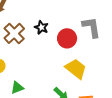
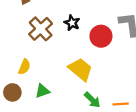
yellow trapezoid: (76, 69) -> (80, 69), moved

